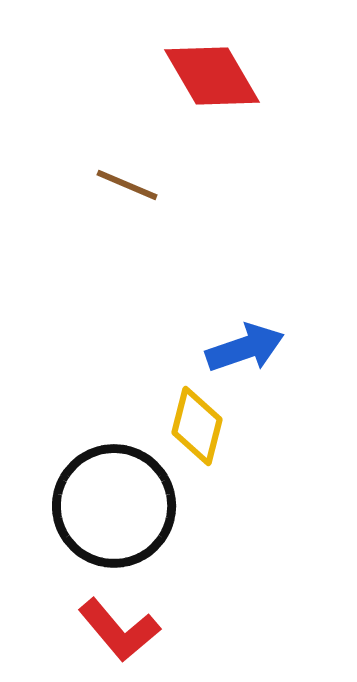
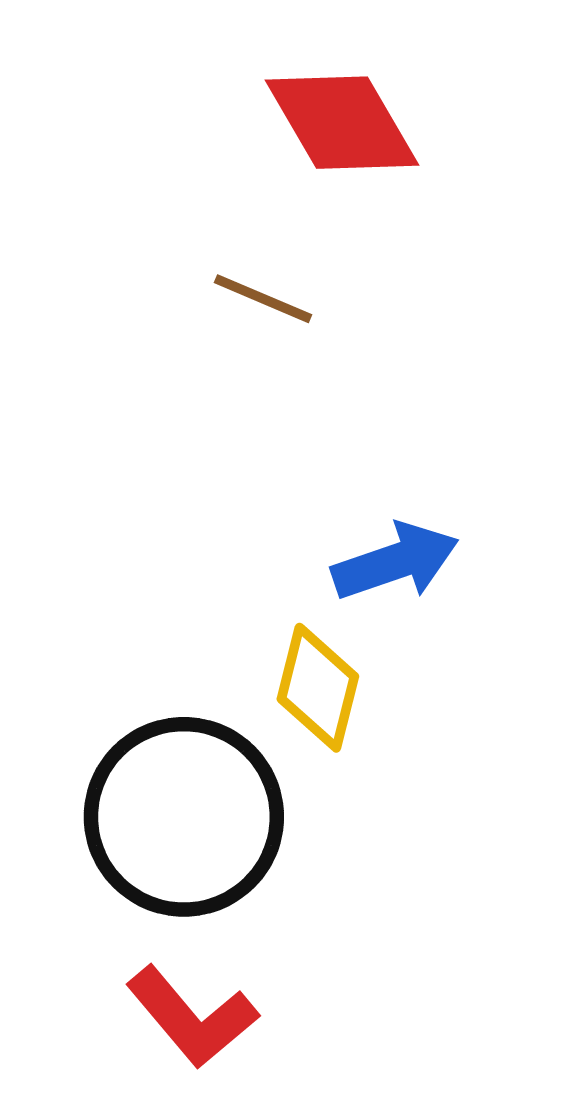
brown line: (127, 185) -> (263, 299), moved

